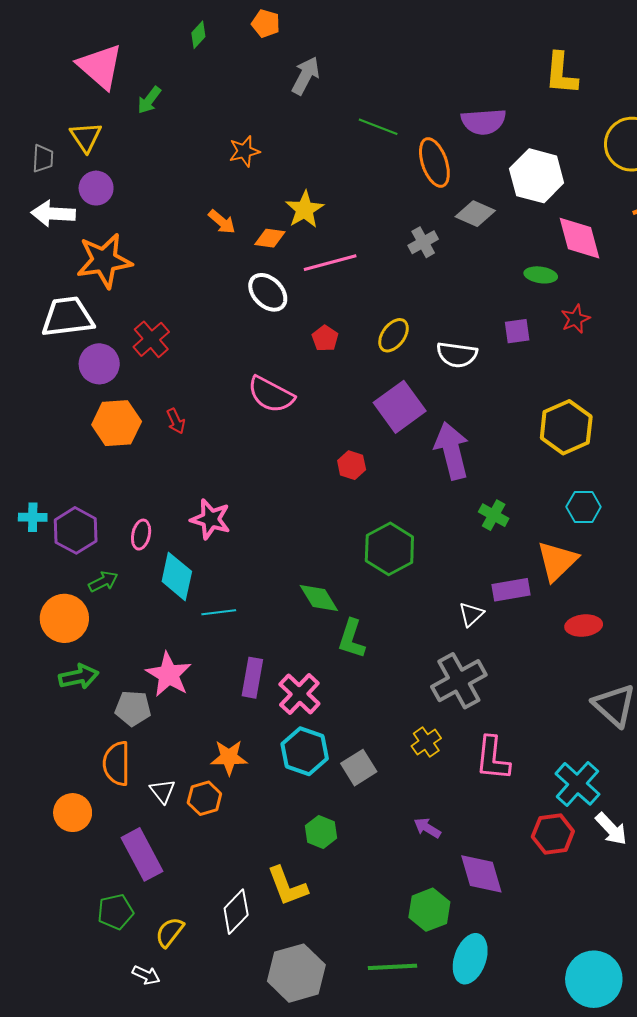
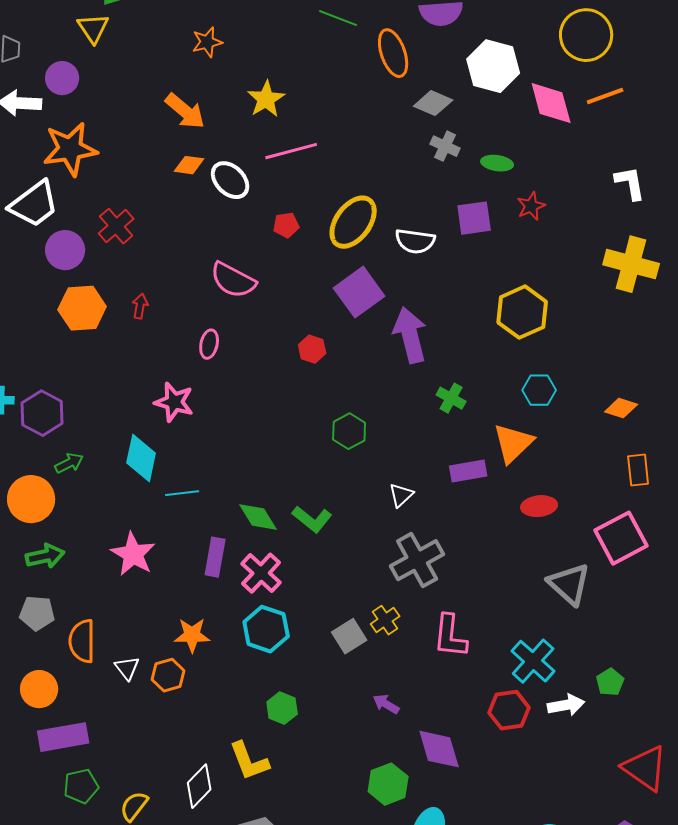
yellow triangle: (86, 137) -> (93, 28), moved
orange arrow: (222, 222) -> (185, 111), size x1.5
orange diamond: (270, 238) -> (189, 165), moved
pink diamond: (580, 238) -> (551, 103), moved
gray cross: (423, 242) -> (445, 146), moved, turned -36
white trapezoid: (67, 317) -> (34, 204), turned 150
purple square: (517, 331) -> (474, 218), size x1.4
yellow ellipse: (394, 335) -> (353, 222), size x1.6
red pentagon: (325, 338) -> (286, 225), turned 30
red arrow: (176, 421) -> (140, 306), turned -145
pink ellipse: (141, 535) -> (209, 344), moved
green hexagon: (389, 549) -> (349, 431), size x0.7
green diamond: (319, 598) -> (258, 517), moved
white triangle: (471, 614) -> (401, 495), moved
green L-shape: (352, 639) -> (312, 519), turned -69
gray pentagon: (133, 708) -> (37, 613), moved
gray square: (359, 768) -> (349, 636), moved
white arrow: (611, 829) -> (566, 705), turned -57
purple rectangle: (142, 854) -> (63, 737), moved, turned -72

